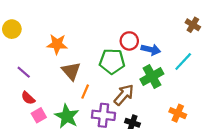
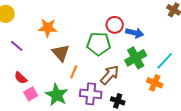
cyan line: (183, 61) -> (165, 61), moved
purple line: (24, 72) -> (17, 46), moved
orange cross: (178, 113) -> (155, 83), moved

